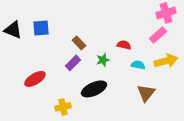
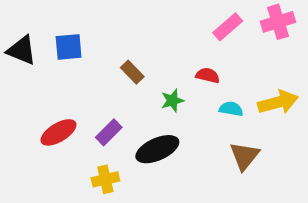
pink rectangle: (158, 35) -> (228, 27), moved
purple rectangle: (73, 63) -> (109, 132), moved

